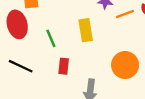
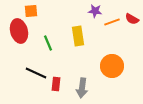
black line: (21, 66) -> (36, 73), moved
red rectangle: (64, 66) -> (56, 84), moved

